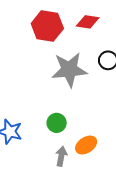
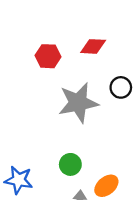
red hexagon: (47, 26) -> (48, 56), size x0.7

